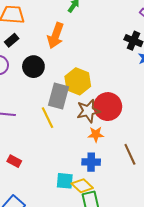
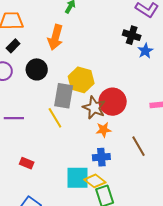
brown star: (88, 111) -> (94, 108), turned -30
cyan square: (65, 181) -> (77, 178), size x1.4

